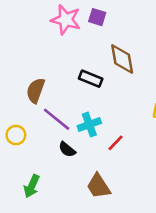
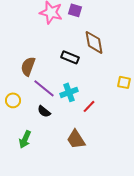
black semicircle: (67, 149) -> (44, 111), moved

